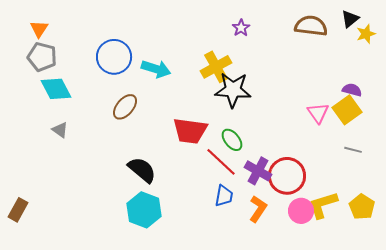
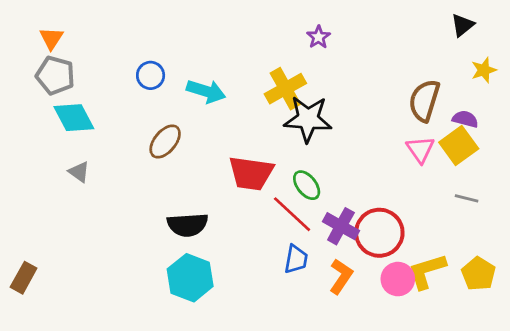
brown semicircle: (311, 26) -> (424, 101), moved, turned -80
yellow star: (366, 34) -> (484, 70), moved
blue circle: (114, 57) -> (151, 75), size x0.6
black semicircle: (142, 170) -> (188, 225), turned 136

